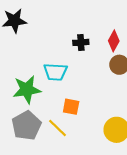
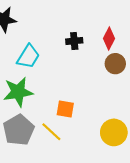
cyan trapezoid: (55, 72) -> (28, 57), moved, turned -60

